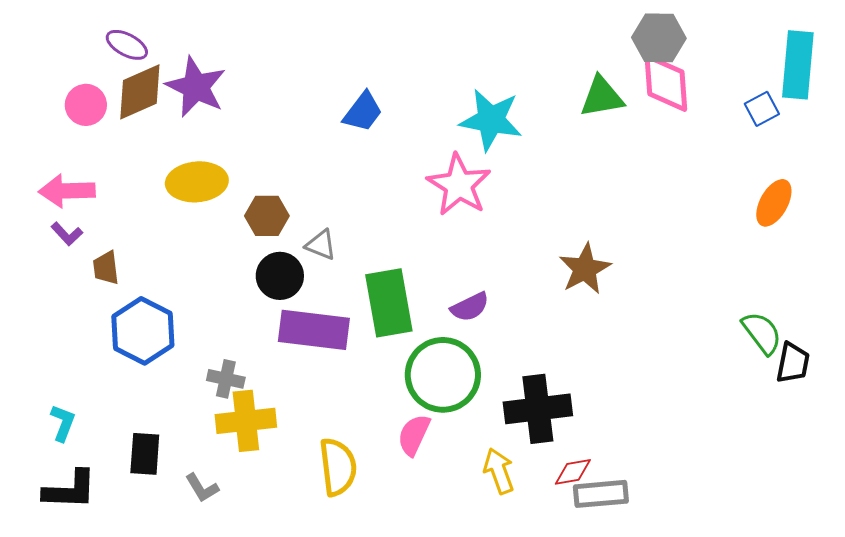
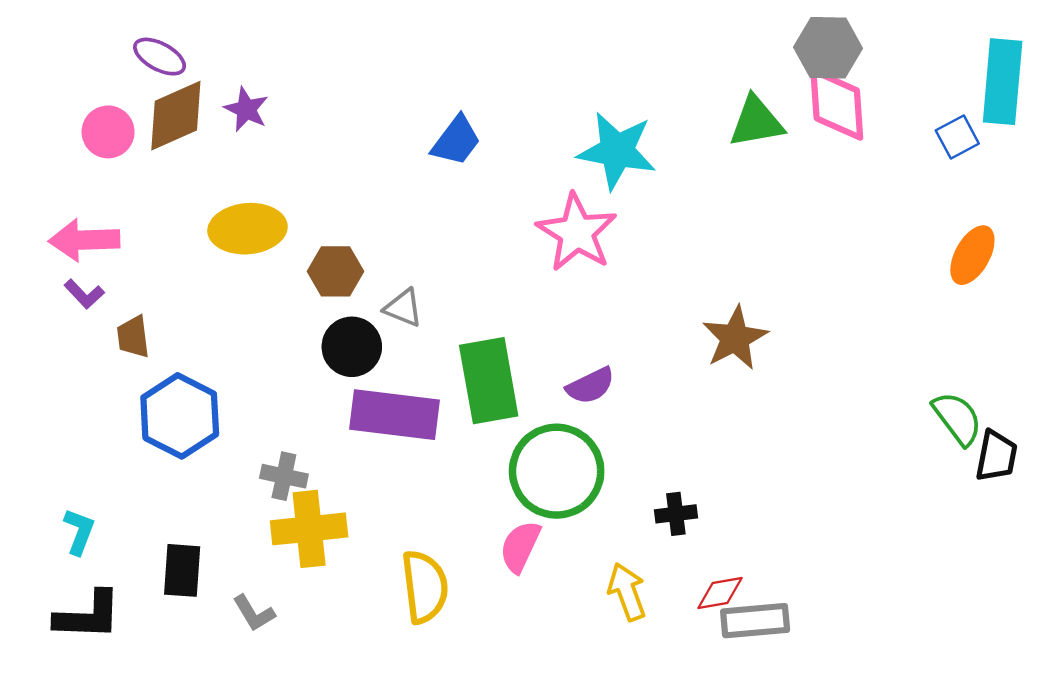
purple star: (196, 87) -> (246, 109), size x0.6
black cross: (538, 409) -> (676, 514), size x0.5

